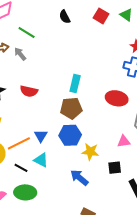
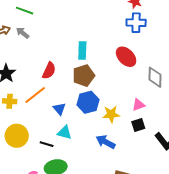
red semicircle: (29, 91) -> (49, 71), moved, turned -66
red ellipse: (117, 98) -> (126, 57), turned 45
pink triangle: (124, 141) -> (138, 105), moved
orange line: (19, 143) -> (35, 95), moved

